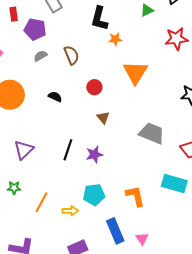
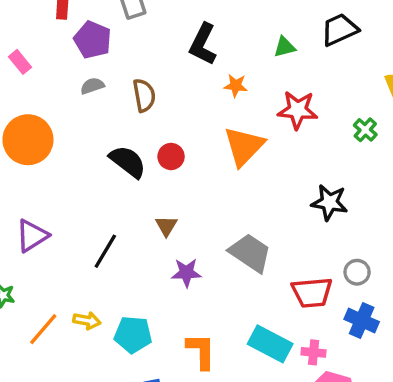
orange star: (115, 39) -> (236, 86), moved
red star: (176, 39) -> (298, 110), moved
black semicircle: (55, 97) -> (128, 162), moved, size x1.6
brown triangle: (103, 118) -> (166, 226), moved
purple star: (94, 154) -> (186, 273), moved
yellow arrow: (70, 211) -> (87, 321), moved

